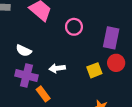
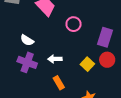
yellow square: (94, 70) -> (87, 64), turned -32
orange rectangle: (43, 94) -> (59, 83), moved

